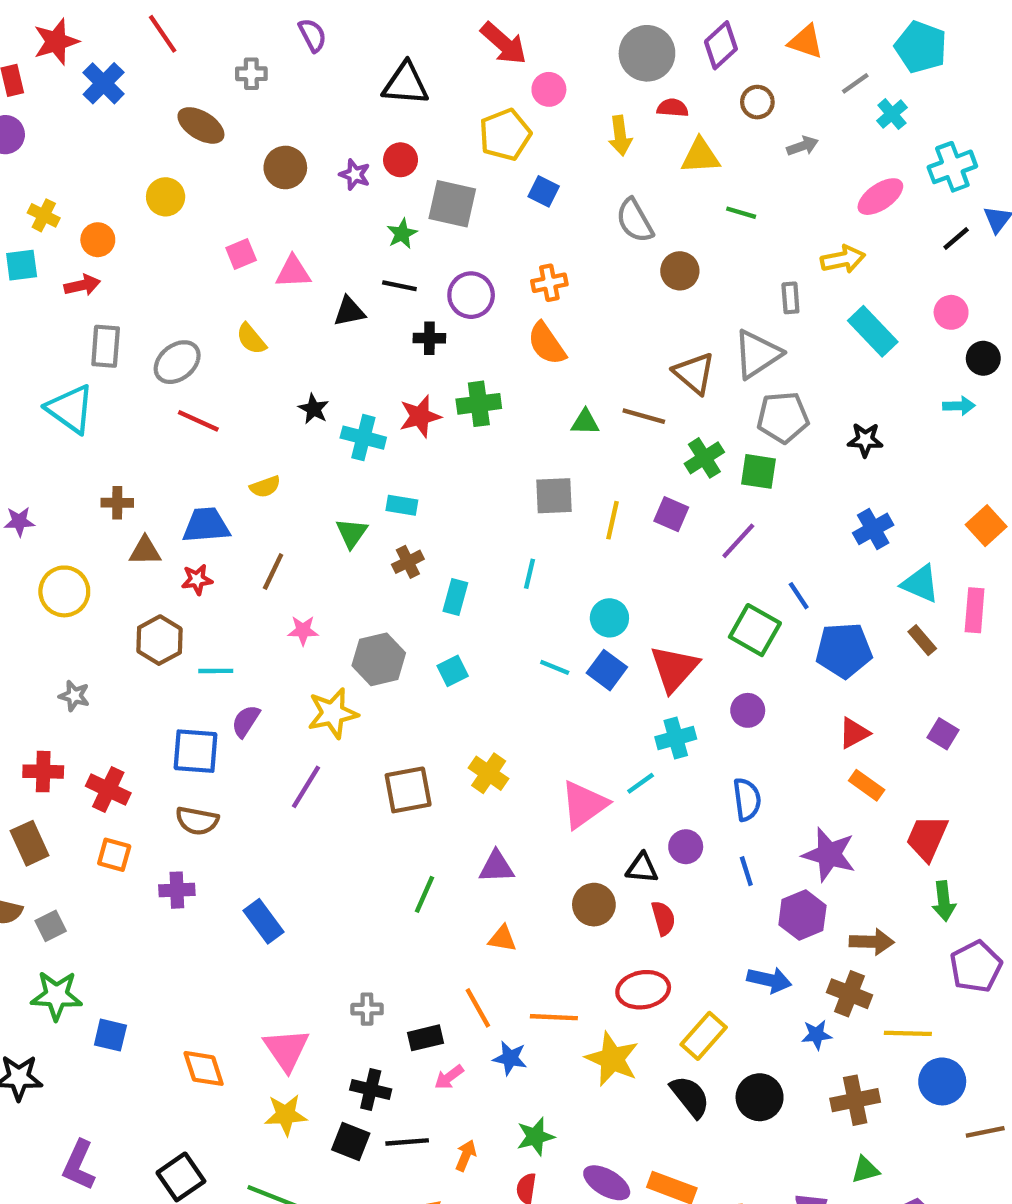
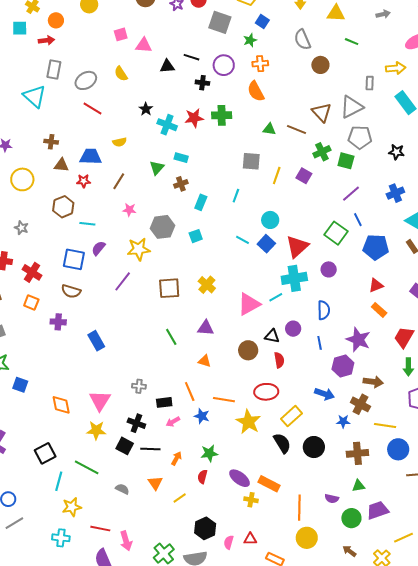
green star: (402, 234) -> (250, 40), moved
purple line: (738, 541) -> (351, 194), moved
cyan cross: (676, 738) -> (294, 278), size x1.4
green line: (425, 894) -> (171, 337), turned -60

